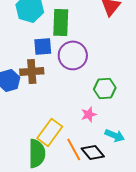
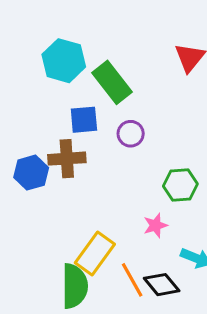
green rectangle: (61, 22) -> (112, 82), turned -40
purple circle: (73, 55) -> (131, 134), size x0.6

